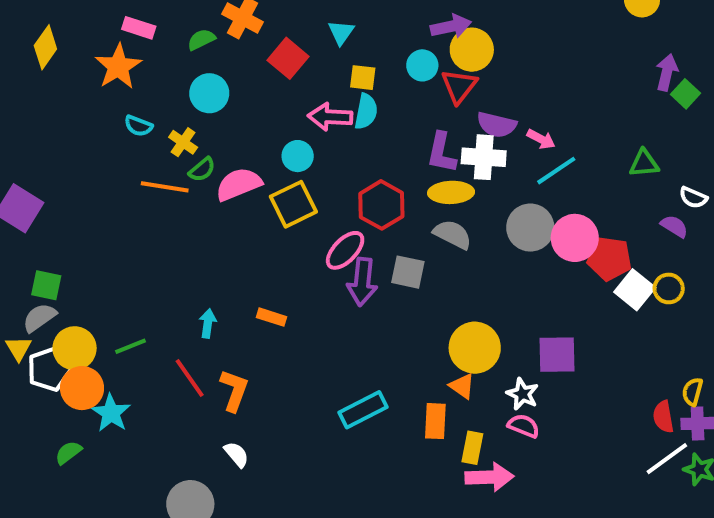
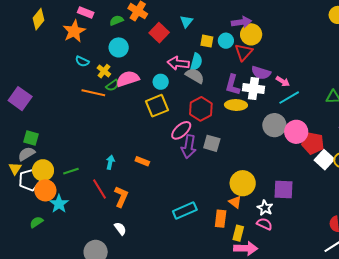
yellow square: (363, 78) -> (207, 41), moved
pink semicircle: (239, 184) -> (128, 79), moved
gray semicircle: (453, 234) -> (195, 76), moved

